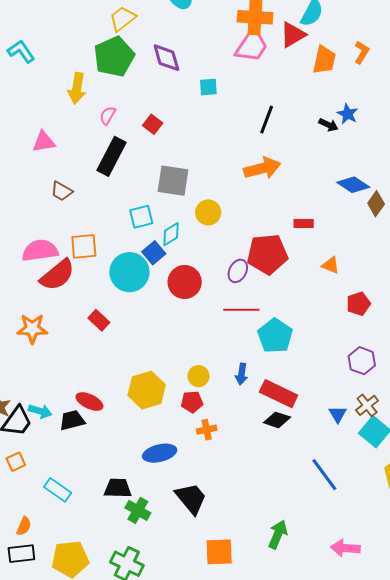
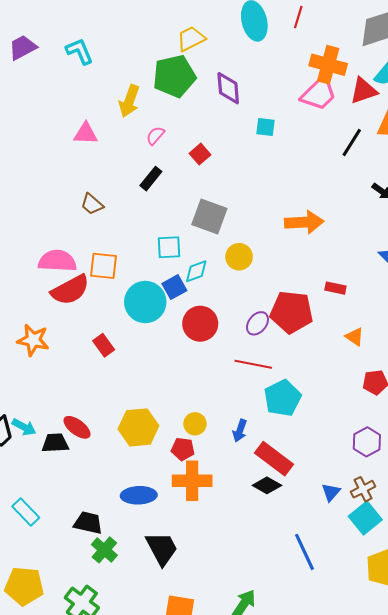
black line: (267, 120) -> (352, 142), moved
pink triangle: (44, 142) -> (86, 134), moved
black rectangle: (111, 156) -> (151, 179), size x0.6
orange cross: (207, 430) -> (192, 481), size x1.8

